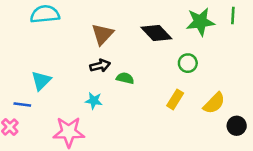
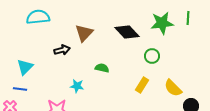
black arrow: (100, 66) -> (62, 50), moved
cyan triangle: (41, 81) -> (25, 67), moved
yellow semicircle: (214, 103) -> (173, 88), turned 90

